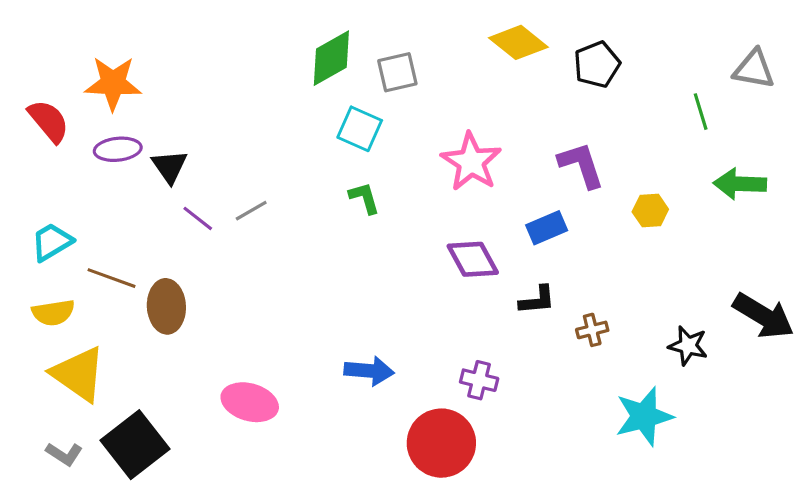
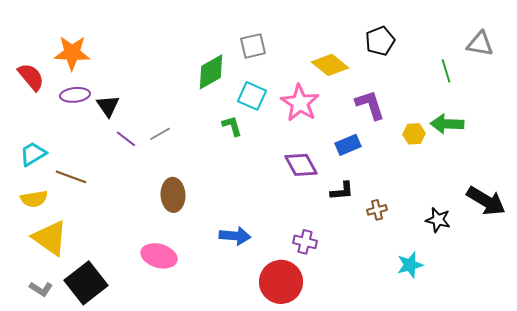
yellow diamond: (518, 42) -> (330, 65), moved
green diamond: (331, 58) -> (211, 72), moved
cyan square: (360, 129) -> (252, 96), moved
green arrow: (740, 184) -> (447, 124), moved
brown ellipse: (166, 306) -> (173, 195), moved
cyan star: (644, 416) -> (410, 265), size x0.7

